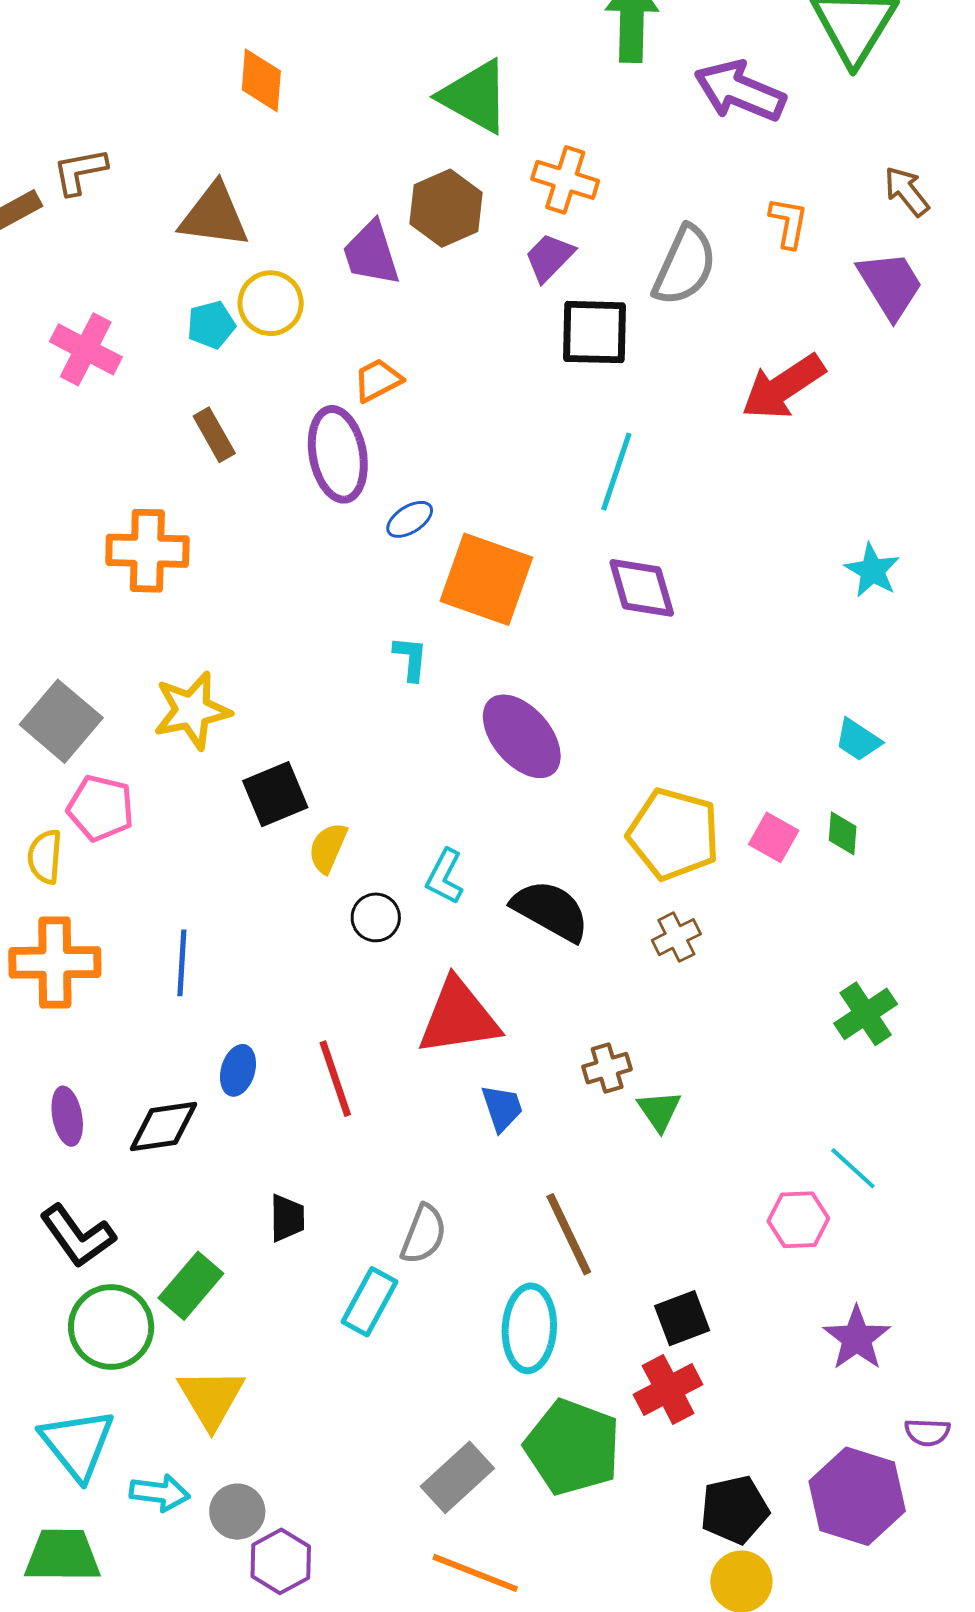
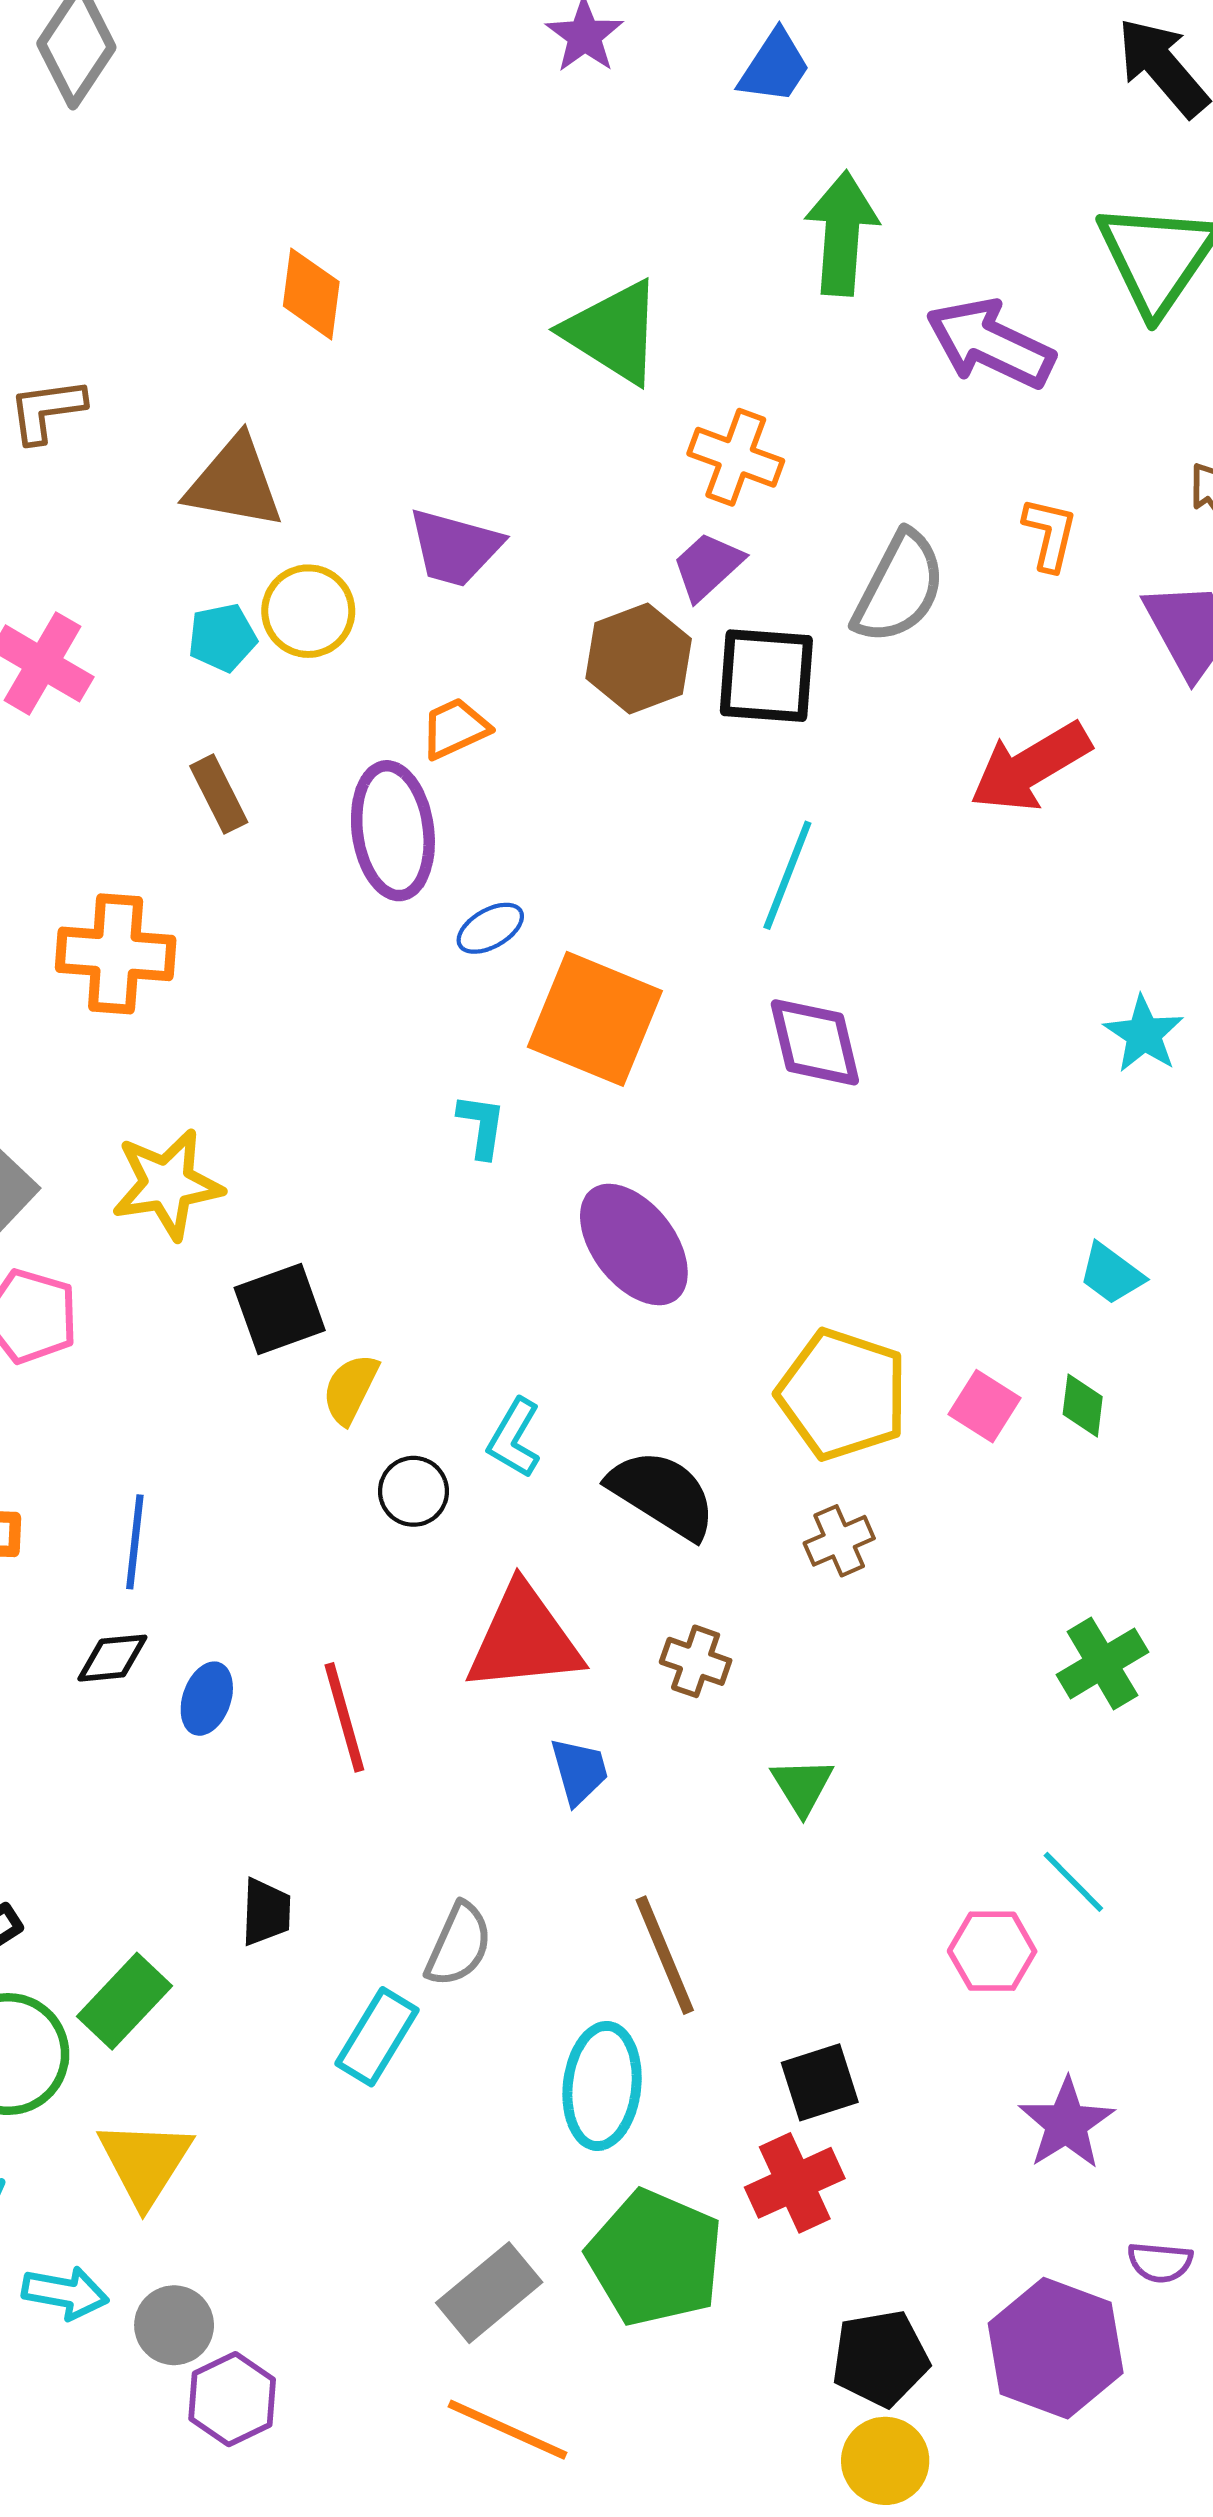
brown hexagon: (446, 208) -> (639, 658), moved
purple trapezoid: (371, 253) -> (455, 548), turned -60
brown cross: (607, 1068) -> (696, 1661), moved, turned 33
black diamond: (164, 1126) -> (112, 1658), moved, size x0.7

